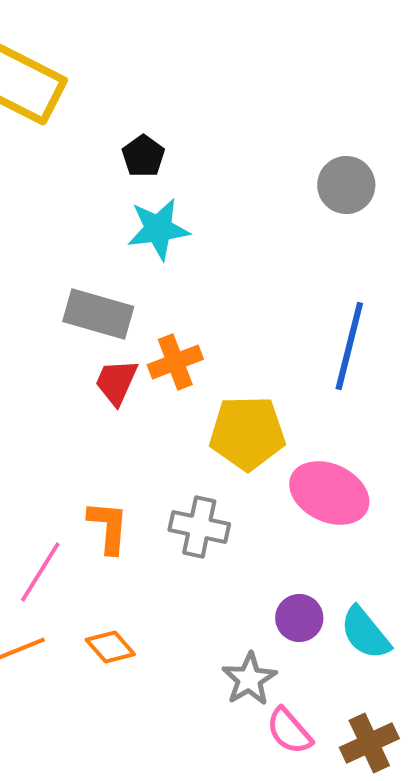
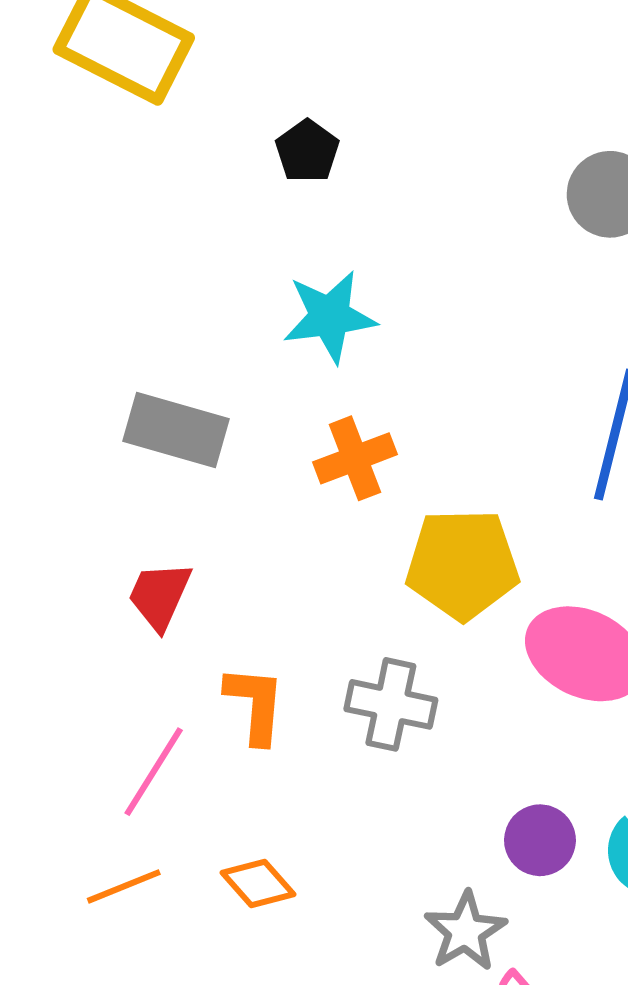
cyan star: (158, 229) -> (330, 317), moved
gray rectangle: (98, 314) -> (176, 430), moved
red trapezoid: (116, 382) -> (160, 596), moved

